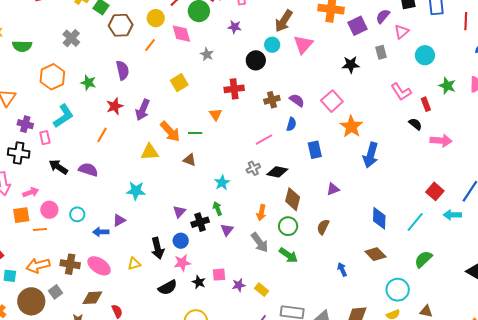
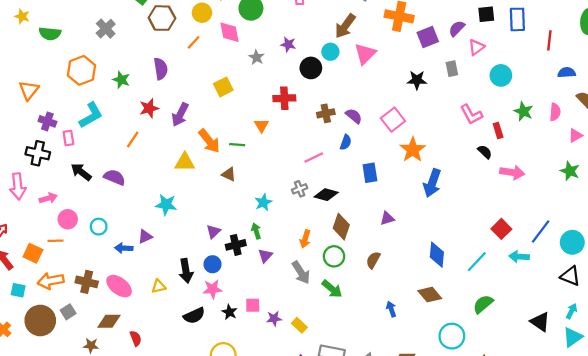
purple star: (235, 27) -> (288, 44), moved
orange square: (21, 215) -> (33, 253), moved, turned 30

